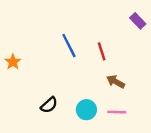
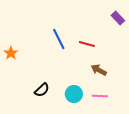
red line: (102, 51) -> (87, 44), turned -56

